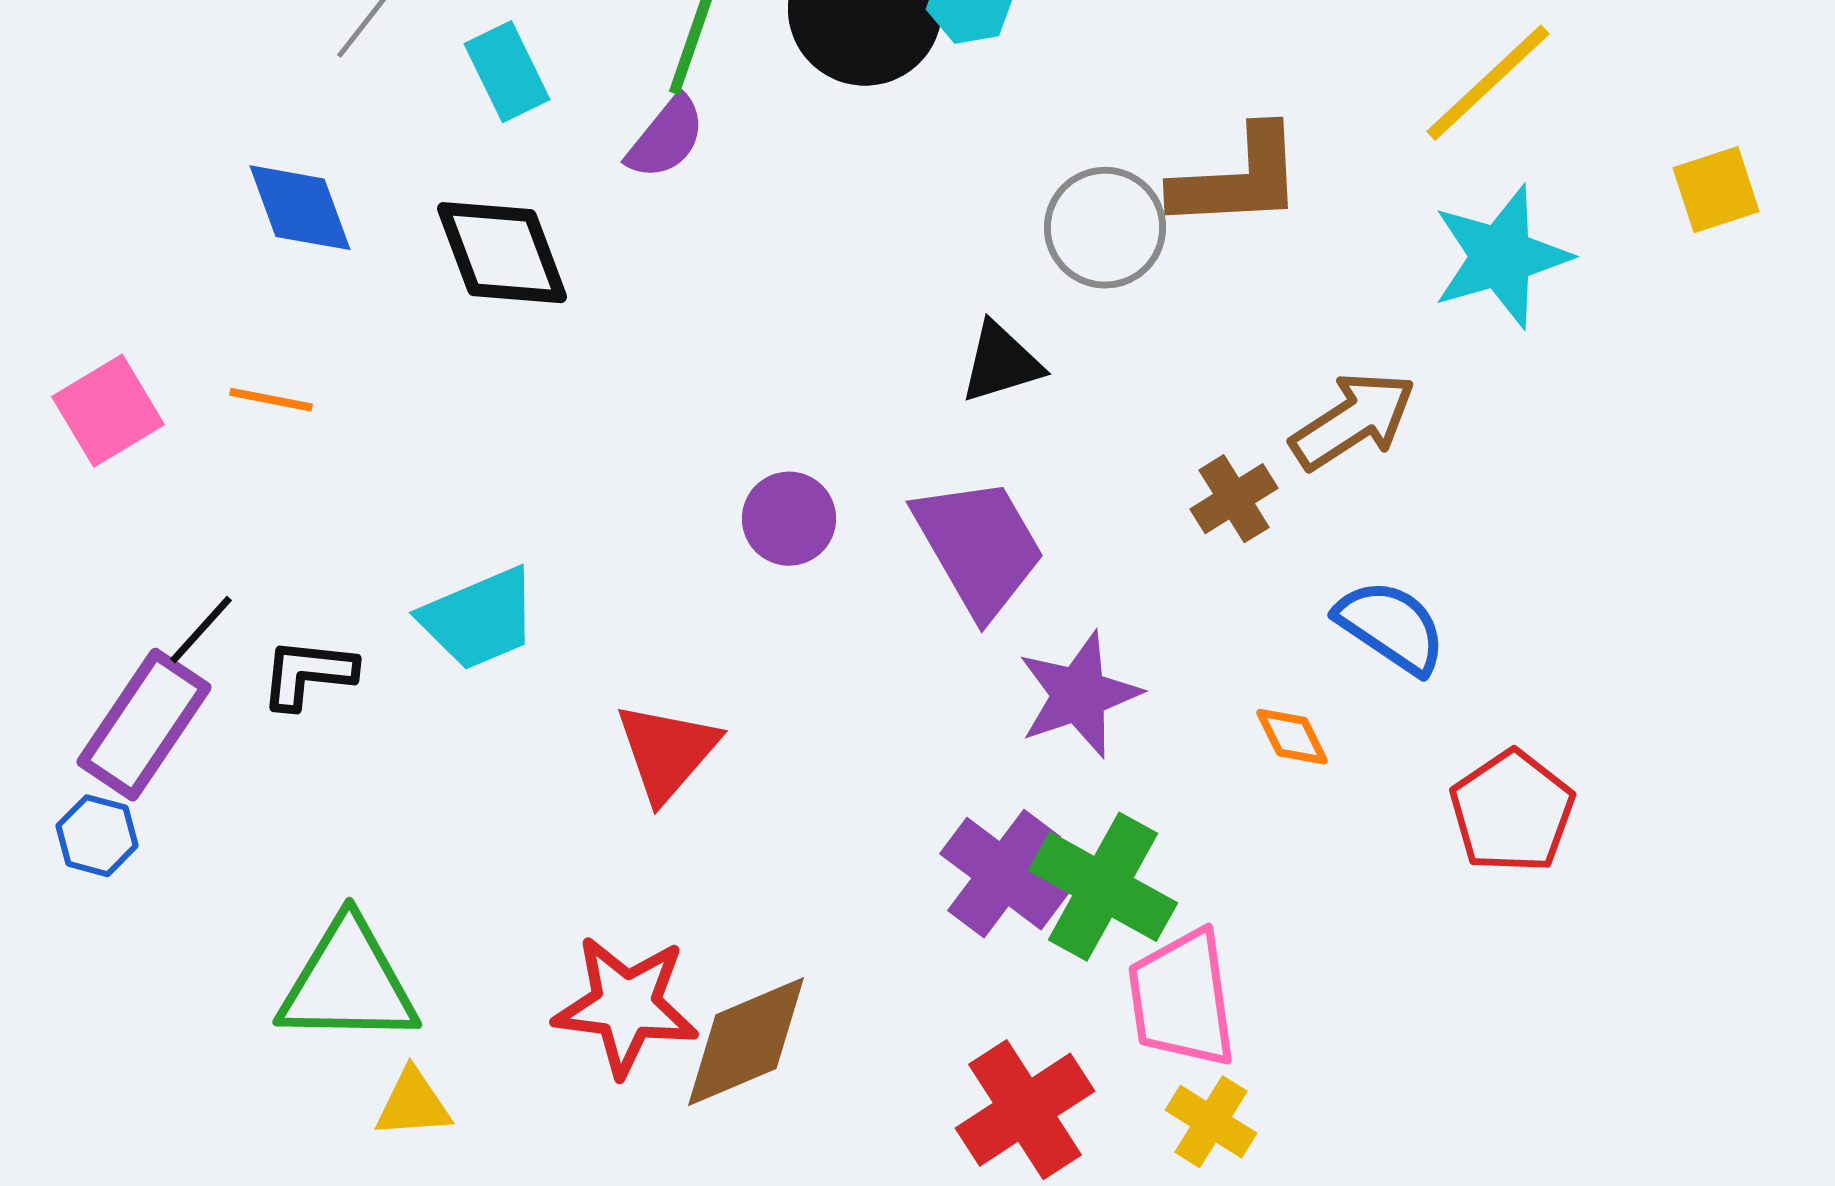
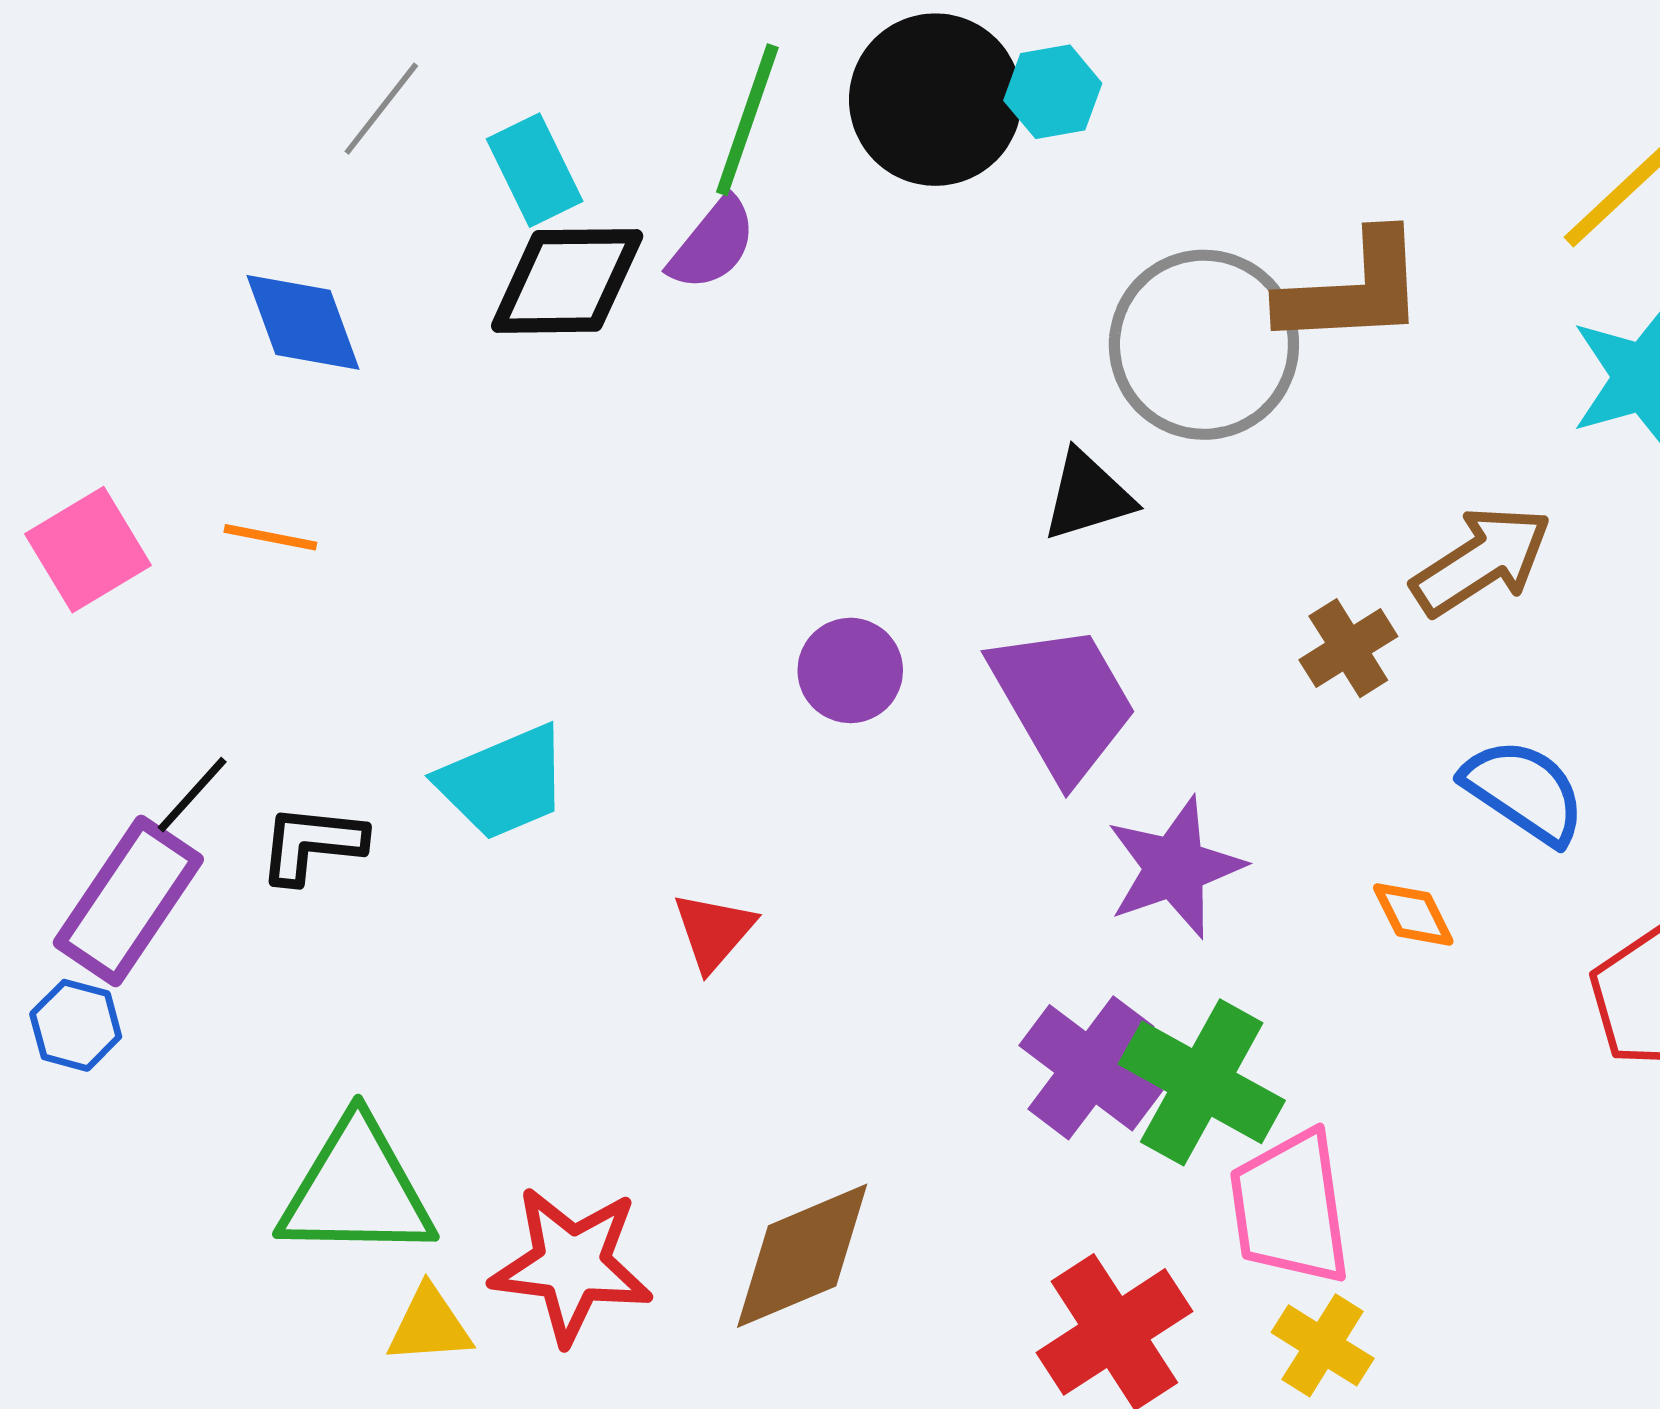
gray circle: (1105, 228) -> (1204, 345), size x1.4
black diamond: (502, 253) -> (567, 281), moved, turned -70
red triangle: (667, 752) -> (714, 931), size x0.7
red star: (626, 1006) -> (572, 1265), moved

